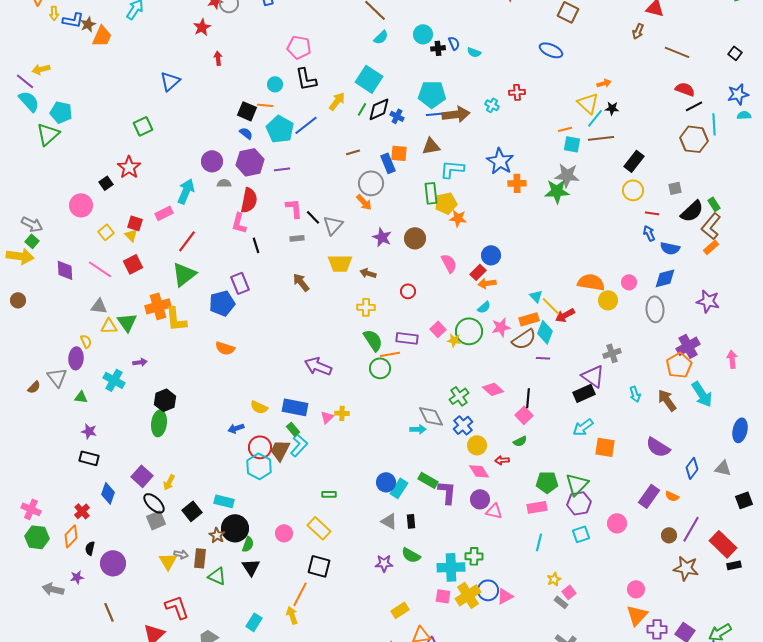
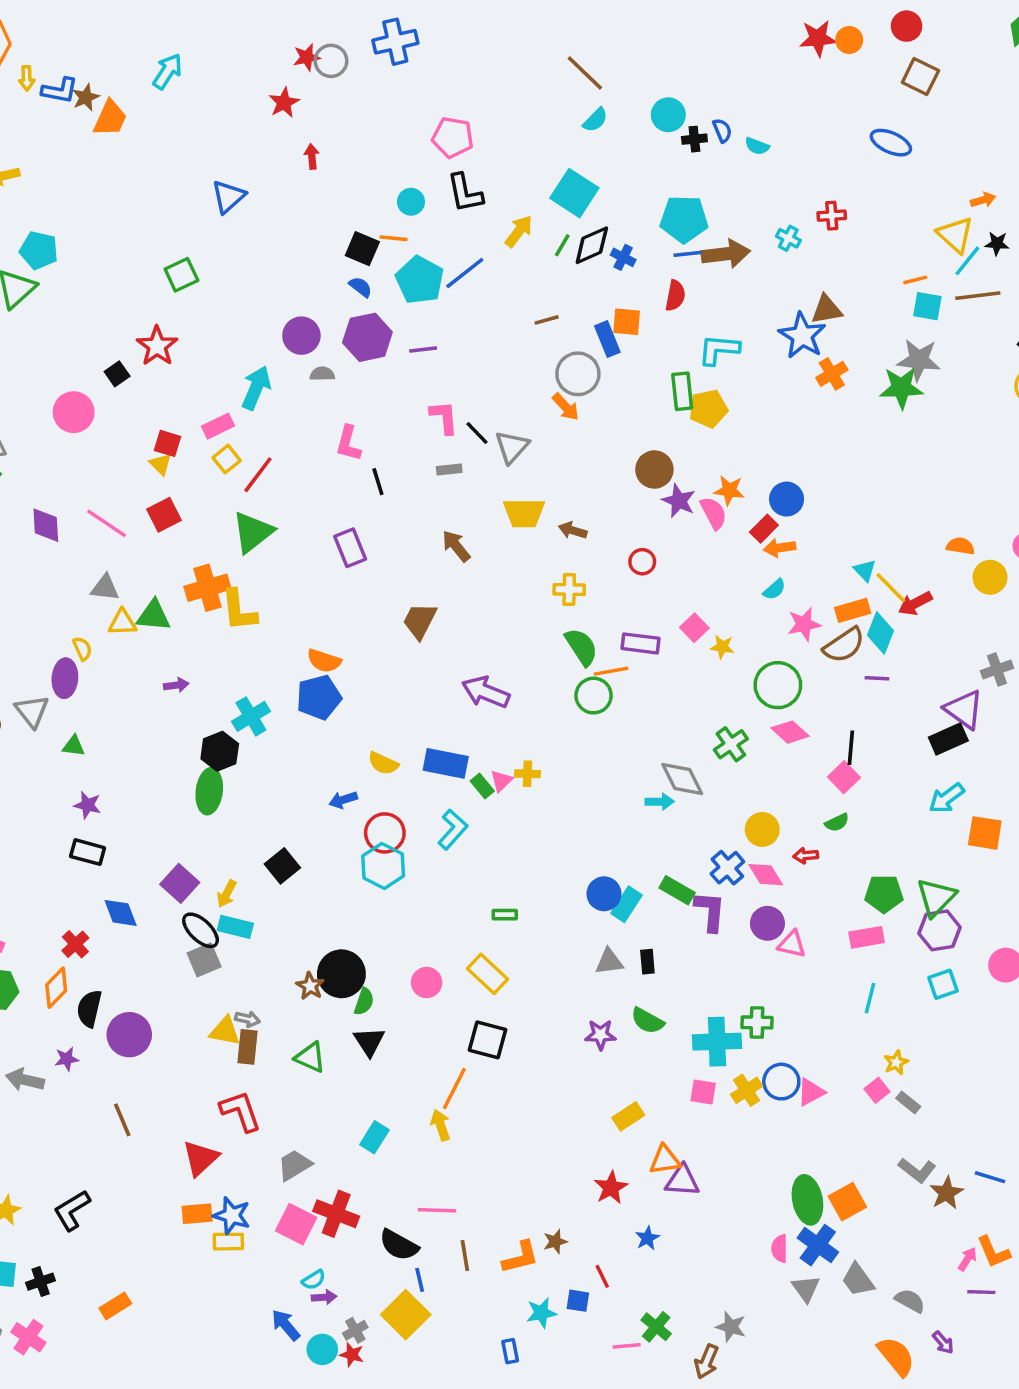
brown triangle: (431, 146) -> (827, 310), moved
orange cross: (517, 183) -> (832, 374), turned -30
red semicircle: (249, 200) -> (675, 296), moved, size x0.7
orange star: (458, 218) -> (729, 490), moved
yellow square: (106, 232) -> (227, 459), moved
purple star: (382, 237) -> (679, 501), moved
orange semicircle: (591, 282) -> (960, 546), size x0.6
blue pentagon: (222, 303) -> (319, 697), moved
green triangle: (127, 322) -> (154, 616), turned -50
green circle: (469, 331) -> (778, 685), moved
cyan cross: (114, 380) -> (251, 716), moved, turned 30
blue cross: (463, 425) -> (727, 868), moved
green rectangle: (293, 429) -> (482, 786), moved
brown trapezoid: (280, 450) -> (420, 621), moved
blue diamond: (108, 493) -> (121, 913), turned -40
cyan rectangle: (224, 501) -> (235, 927), moved
black square: (192, 511) -> (282, 866), moved
gray triangle: (389, 521) -> (609, 962), turned -36
black semicircle: (90, 548) -> (89, 1009), size x1.5
brown rectangle: (200, 558) -> (247, 1047), moved
yellow triangle: (168, 561) -> (225, 1031), turned -48
pink square: (569, 592) -> (877, 1090), moved
yellow cross: (468, 595) -> (747, 1090), size x0.7

